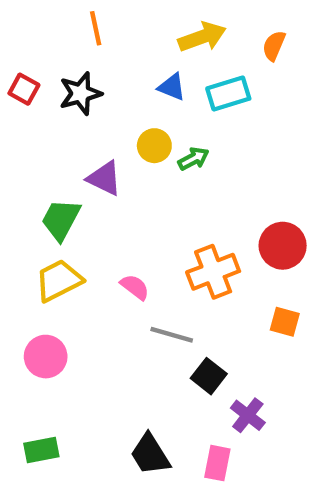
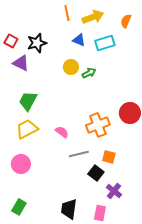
orange line: (96, 28) -> (67, 13), moved
purple triangle: (104, 178) -> (21, 63), moved
orange square: (285, 322) -> (109, 157), moved
gray line: (172, 335) -> (79, 154), turned -30
green rectangle: (41, 450) -> (19, 207), turned -49
black trapezoid: (150, 454) -> (69, 209), turned 40

